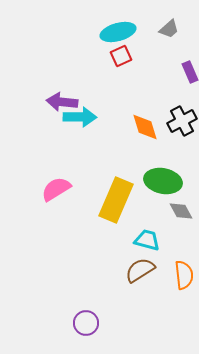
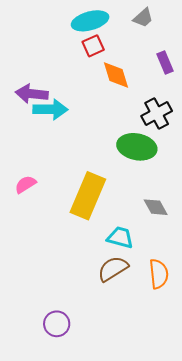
orange diamond: (145, 127) -> (116, 75), moved
green ellipse: (163, 181) -> (137, 147), moved
pink semicircle: (56, 189) -> (25, 184), size x0.7

